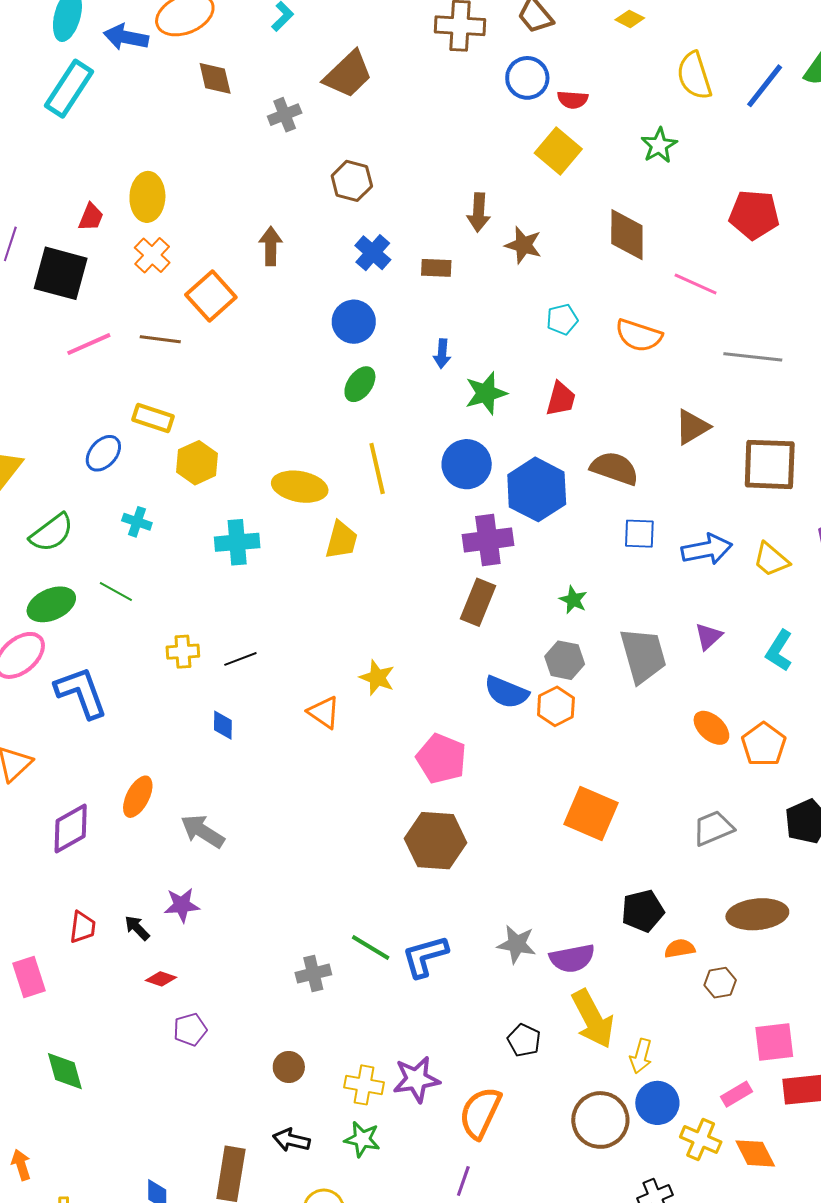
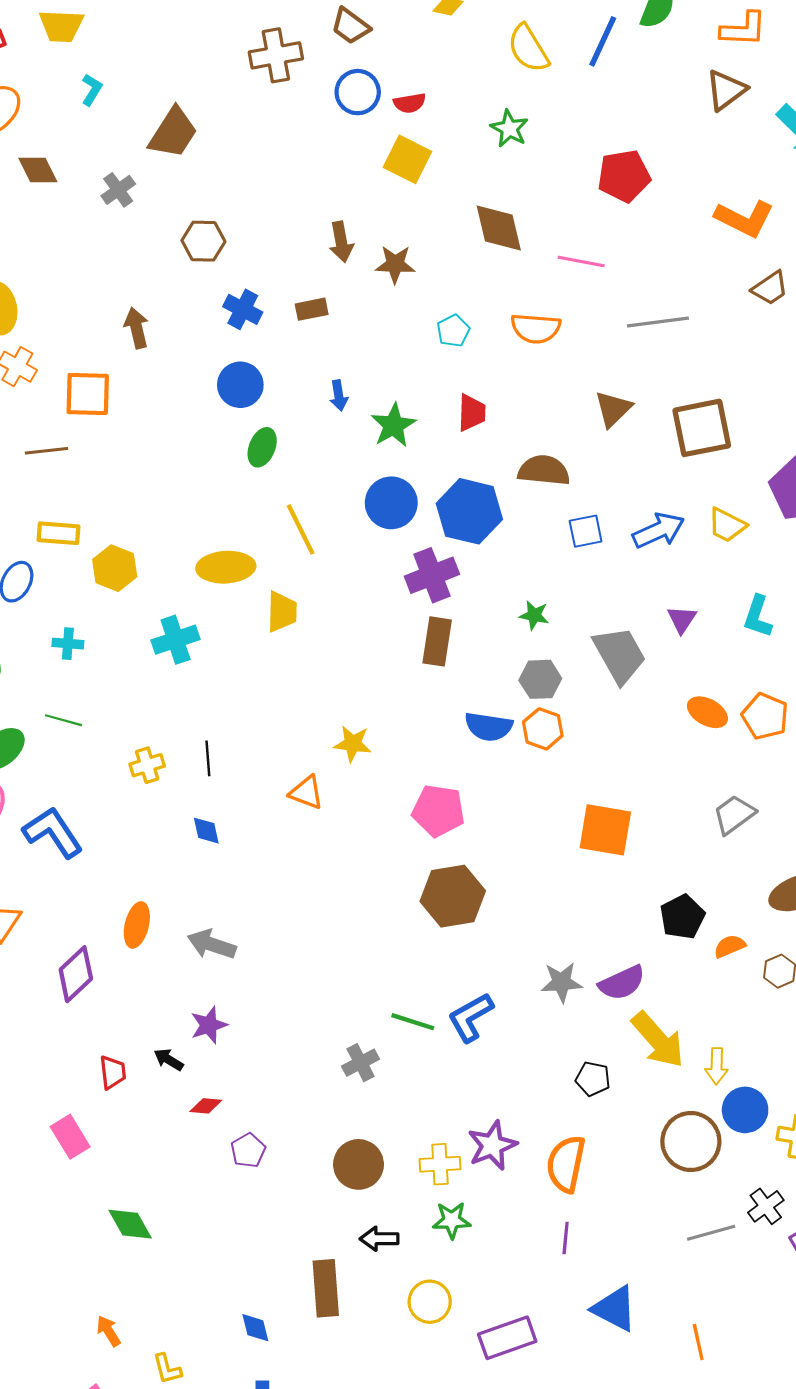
orange square: (211, 296) -> (88, 394), turned -33
black line: (240, 659) -> (208, 758), turned -60
brown circle: (289, 1067) -> (359, 1164), size x1.5

